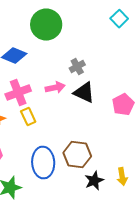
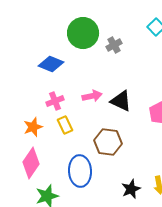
gray cross: (77, 67) -> (114, 45), moved
pink cross: (18, 93) -> (55, 101), size x0.7
brown hexagon: (77, 155) -> (108, 142), moved

